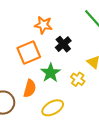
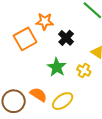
orange square: (29, 52) -> (25, 39), moved
orange semicircle: (30, 88) -> (38, 95), moved, turned -66

